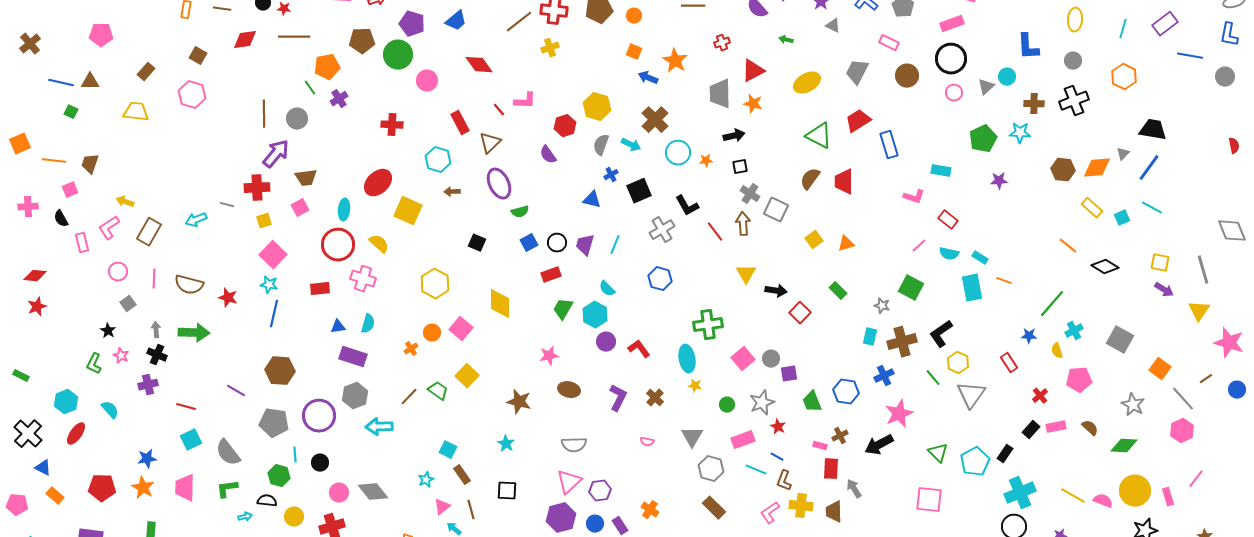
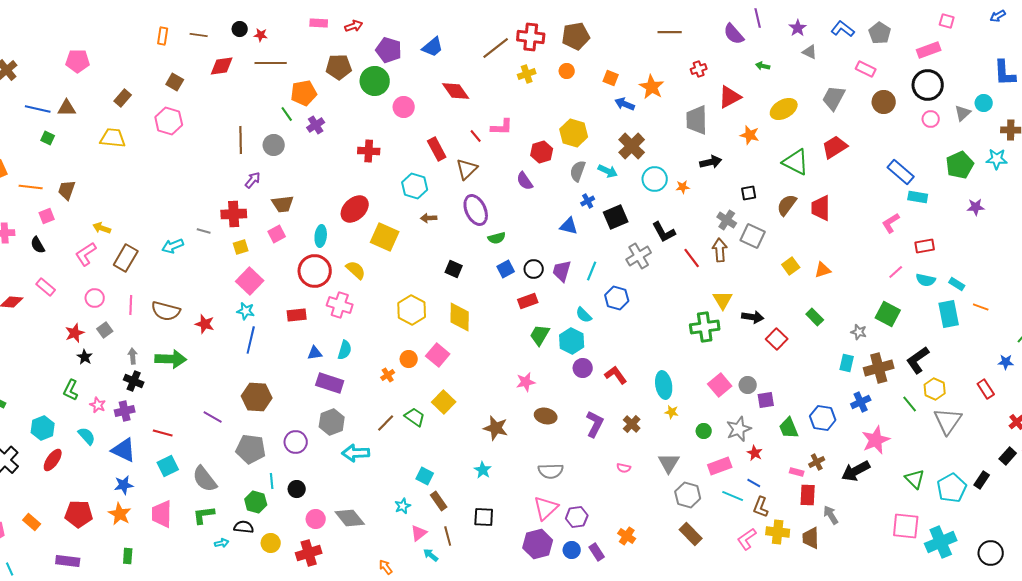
orange circle: (634, 16) -> (567, 71), moved
orange star: (753, 104) -> (750, 135), moved
blue rectangle: (889, 145) -> (901, 172), moved, turned -32
purple arrow: (276, 154) -> (253, 180), size x0.6
black square: (740, 167) -> (749, 193), moved
pink L-shape: (914, 197) -> (891, 223), turned 130
red rectangle: (948, 220) -> (925, 246), turned -48
pink rectangle: (82, 243) -> (46, 287), moved, turned -36
blue hexagon: (660, 279) -> (617, 298), moved
yellow diamond: (500, 304) -> (460, 317), moved
red star: (37, 307) -> (75, 333), moved
green cross: (708, 325) -> (705, 327), moved
pink star: (121, 356) -> (98, 405), moved
purple circle: (319, 416) -> (296, 442), size x0.7
blue triangle: (43, 468) -> (124, 450), moved, size x1.5
cyan cross: (1020, 493) -> (941, 542), moved

